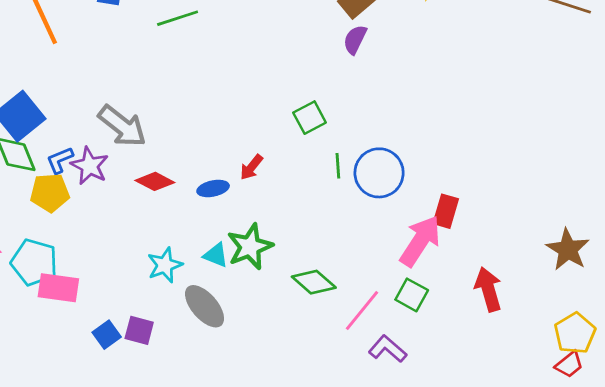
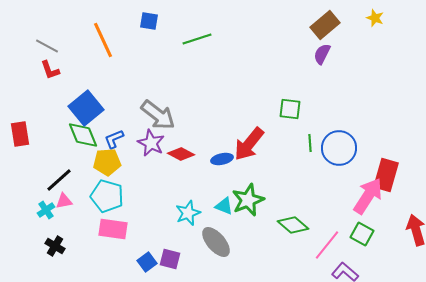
green square: (310, 118) -> (290, 109), turned 35
purple star: (90, 166) -> (151, 143), moved
red arrow: (251, 167) -> (249, 144), size x1.8
red rectangle: (446, 211) -> (386, 175), size x1.4
cyan pentagon: (34, 262) -> (107, 196), moved

